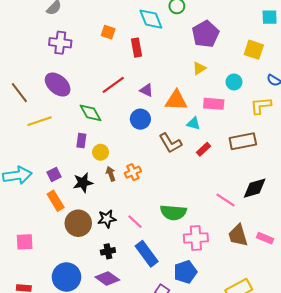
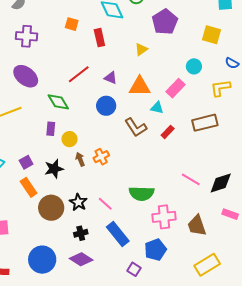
yellow triangle: (199, 68) -> (141, 49), moved
pink rectangle: (214, 104) -> (176, 88), turned -48
black diamond: (255, 188) -> (221, 183), moved
black star: (107, 219) -> (78, 202), turned -30
brown trapezoid: (238, 235) -> (197, 226), moved

